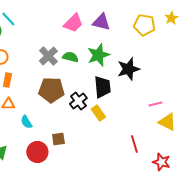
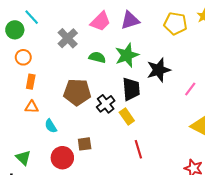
purple triangle: (101, 22) -> (130, 20), turned -30
gray cross: (48, 56) -> (68, 38), moved
pink line: (155, 104) -> (190, 89), moved, turned -40
red line: (134, 144) -> (138, 149), moved

